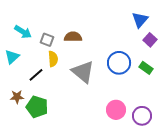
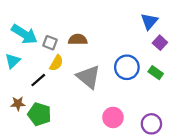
cyan arrow: (23, 32) -> (24, 34), size x1.4
yellow semicircle: (53, 59) -> (56, 63), turned 35
pink circle: (116, 110) -> (113, 117), moved

